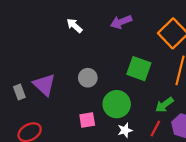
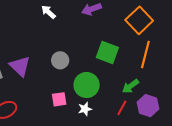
white star: (125, 130) -> (85, 109), moved

